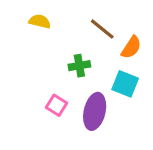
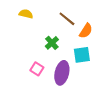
green cross: (79, 66) -> (52, 43), turned -32
cyan square: (125, 84) -> (82, 55), turned -30

